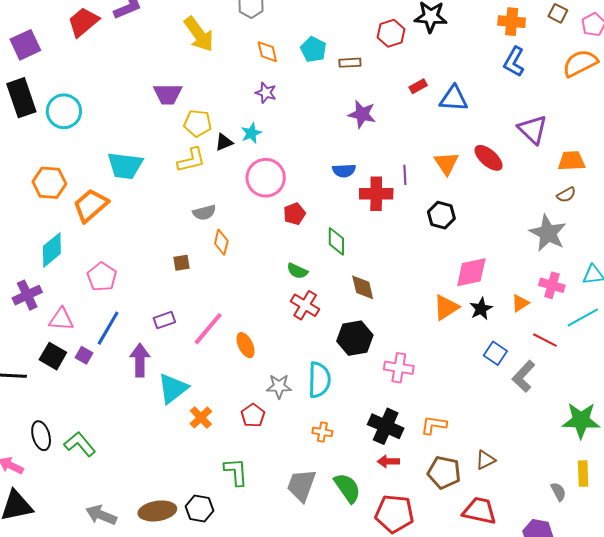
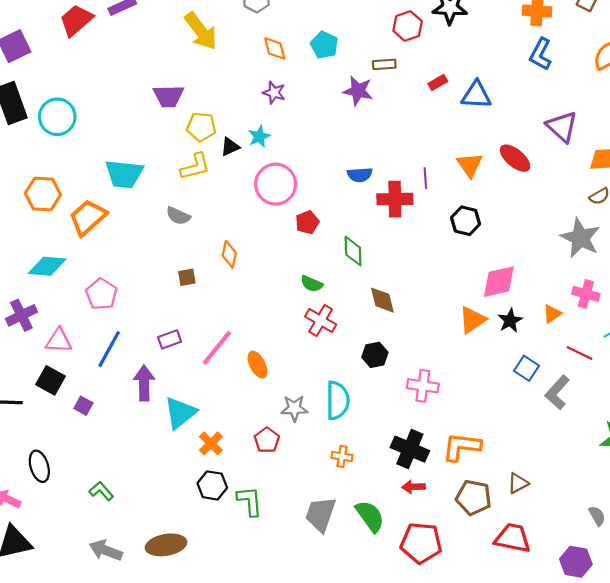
brown rectangle: (350, 63) -> (384, 64), moved
purple star: (362, 114) -> (358, 91), moved
gray semicircle: (204, 212) -> (178, 216), moved, turned 40
cyan diamond: (52, 250) -> (47, 266), turned 45
black hexagon: (355, 338) -> (375, 355), size x0.7
purple square: (84, 355) -> (83, 406), moved
orange L-shape: (434, 425) -> (462, 447), size x1.4
green L-shape: (80, 444) -> (101, 491), moved, size x0.7
black hexagon: (199, 509) -> (212, 485), moved

